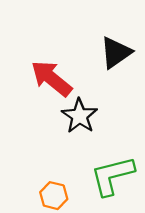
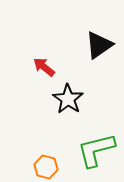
red arrow: (51, 78) -> (44, 67), size x0.6

